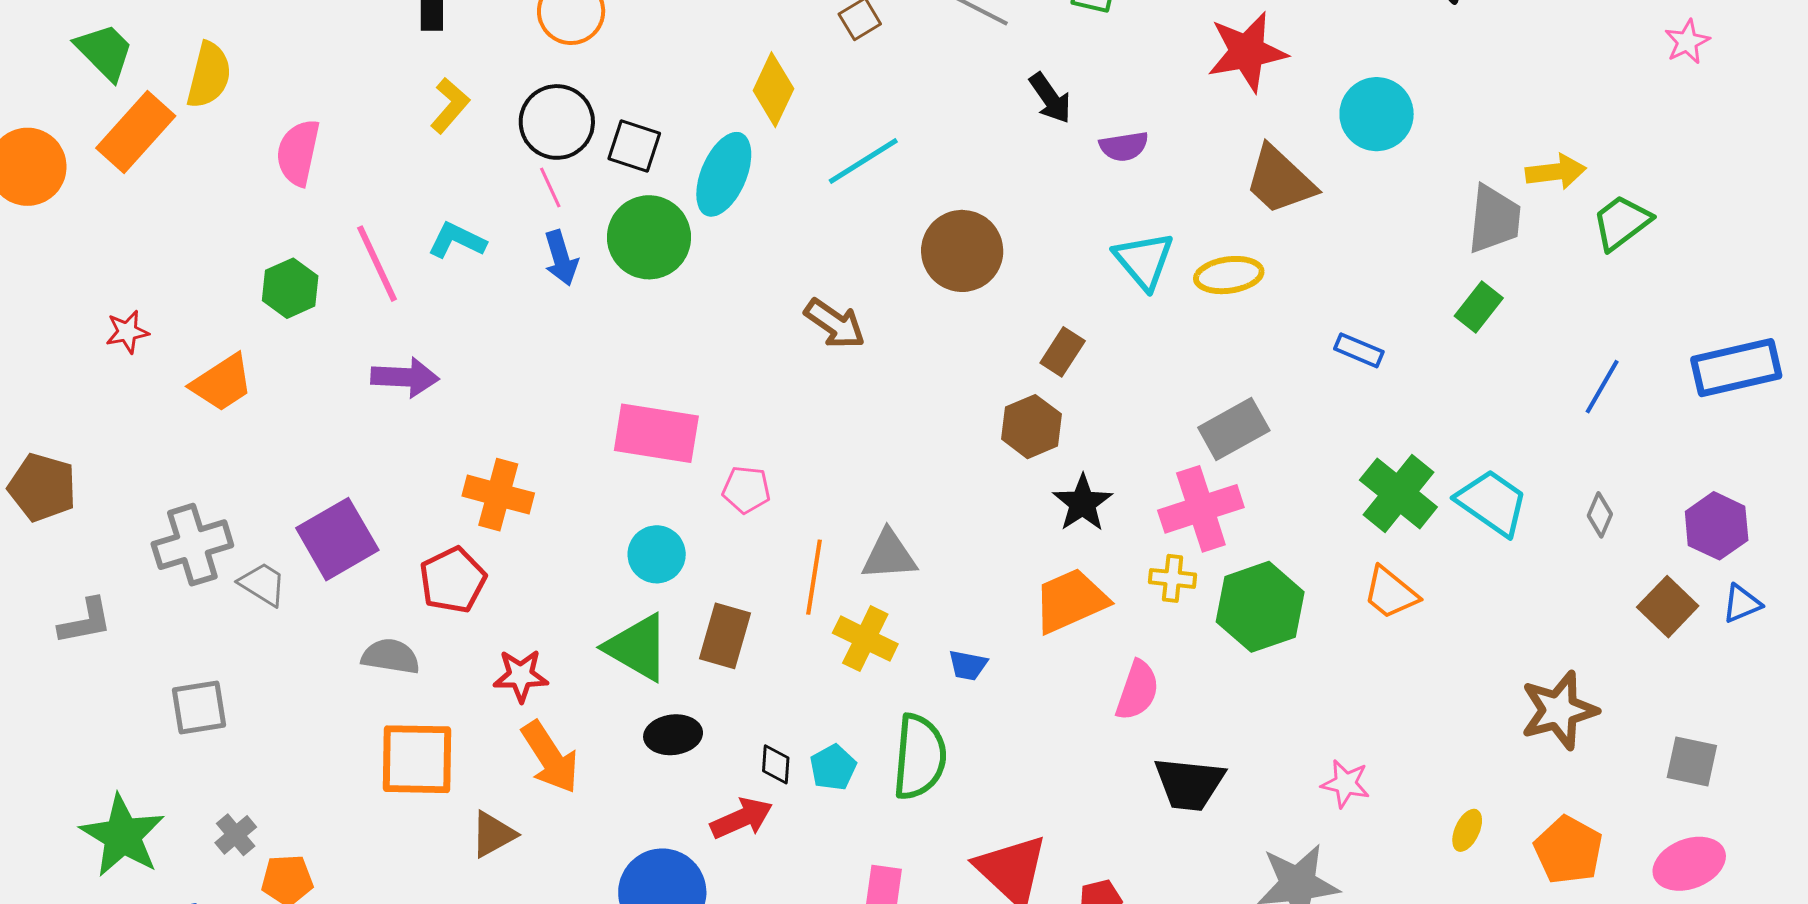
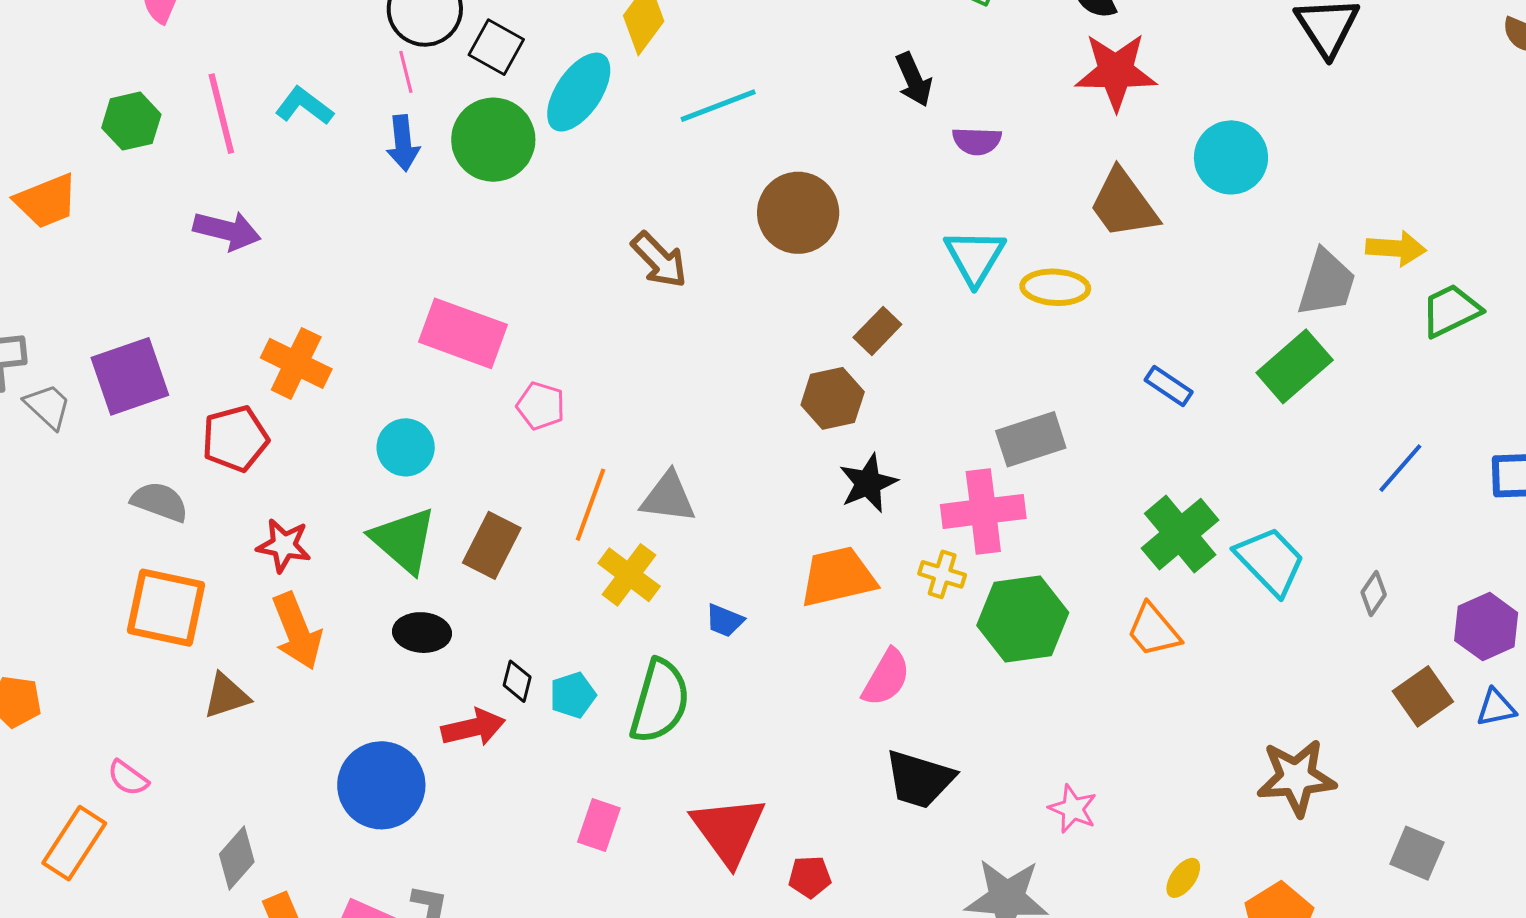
green rectangle: (1479, 307) -> (1295, 366), size x1.5
cyan circle: (657, 554) -> (406, 447), moved

